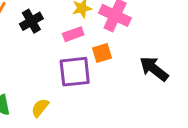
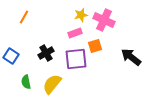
black cross: (31, 21) -> (46, 53), moved
yellow semicircle: (40, 108) -> (52, 84), size x1.5

